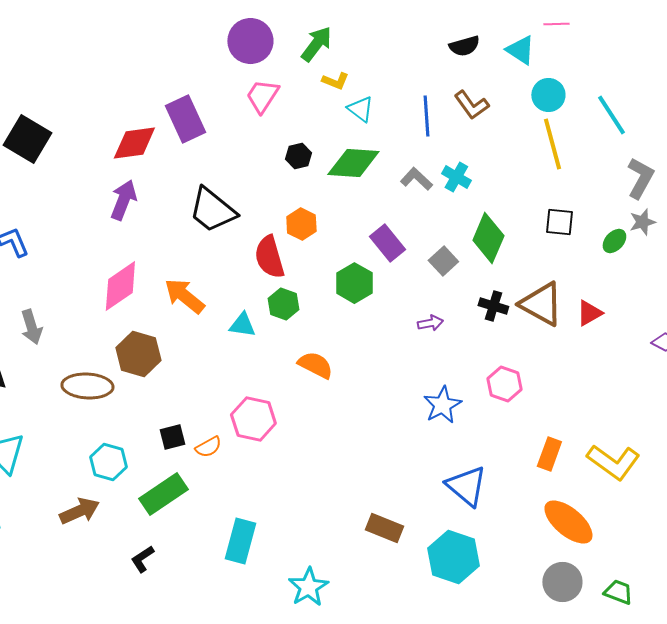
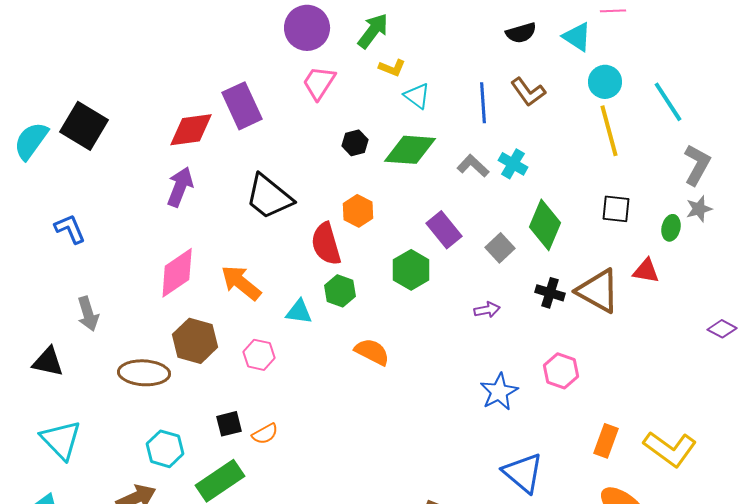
green ellipse: (614, 241) -> (671, 228), turned -30
red triangle: (589, 313) -> (646, 271), moved, turned 40
pink hexagon: (253, 419) -> (259, 355), moved, size x0.7

